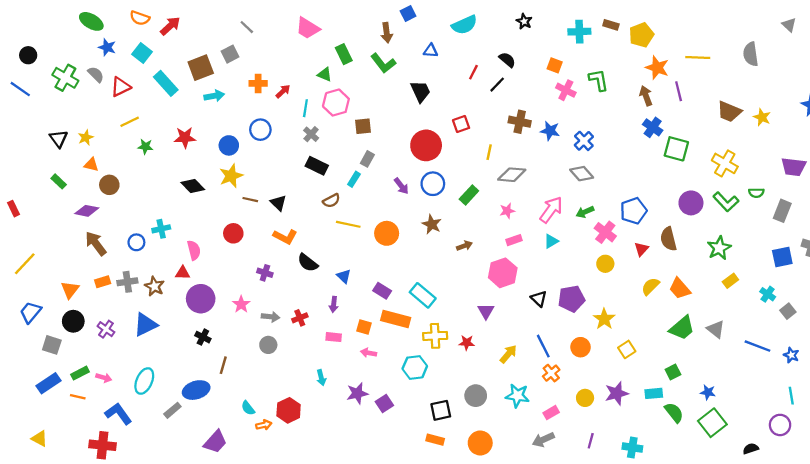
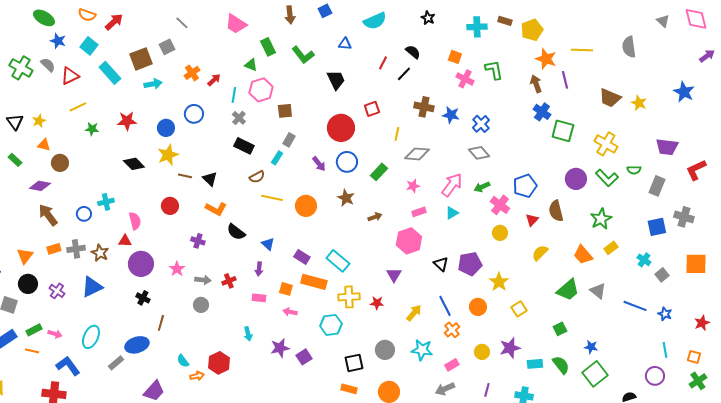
brown arrow: (387, 33) -> (290, 15), moved
orange cross: (258, 83) -> (192, 73), turned -35
orange trapezoid: (680, 289) -> (583, 255), moved
cyan rectangle: (654, 393) -> (535, 364), moved

